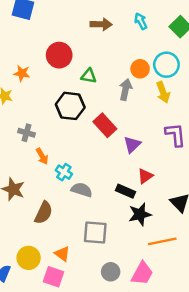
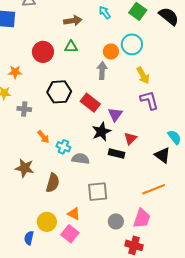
green triangle: (89, 76) -> (71, 47), moved
yellow arrow: (163, 92) -> (143, 75), moved
gray cross: (26, 133) -> (24, 109), moved
black star: (140, 214) -> (101, 132), moved
pink square: (54, 277) -> (70, 234), turned 30

